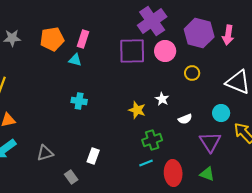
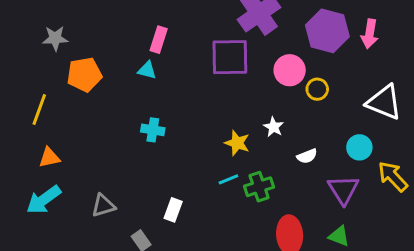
orange pentagon: (52, 39) -> (84, 75), moved
pink circle: (165, 51) -> (290, 70), moved
cyan line: (146, 163) -> (228, 179), moved

